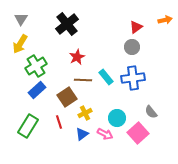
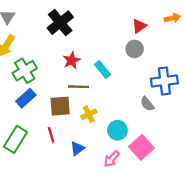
cyan rectangle: (106, 77) -> (103, 70), moved
blue cross: (133, 78) -> (164, 81), moved
brown square: (67, 97) -> (60, 106), turned 30
gray semicircle: (151, 112) -> (147, 104), moved
yellow cross: (85, 113) -> (89, 114), moved
pink arrow: (105, 134) -> (112, 159), moved, turned 105

